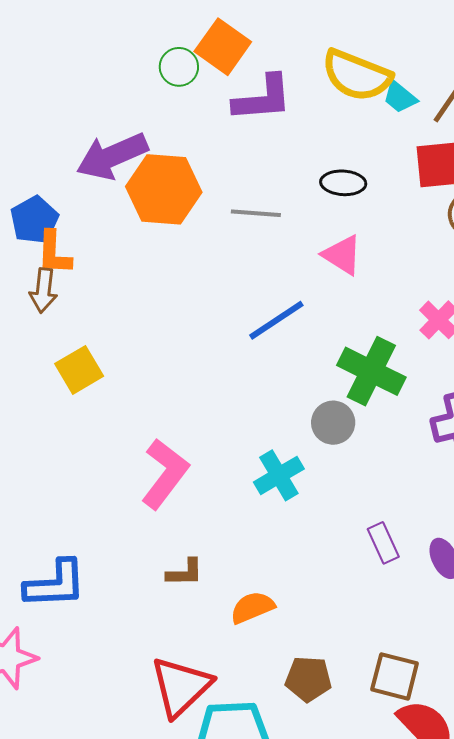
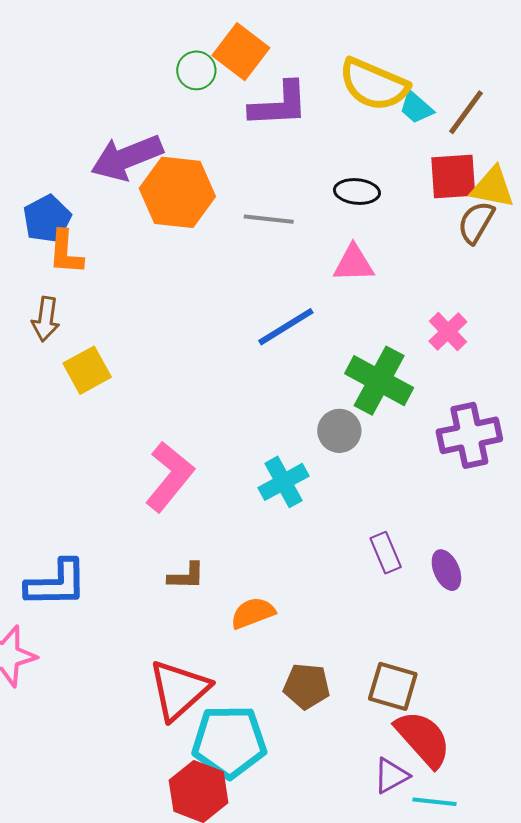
pink triangle: (342, 255) -> (354, 263), turned -36
brown arrow: (43, 290) -> (46, 319), moved

